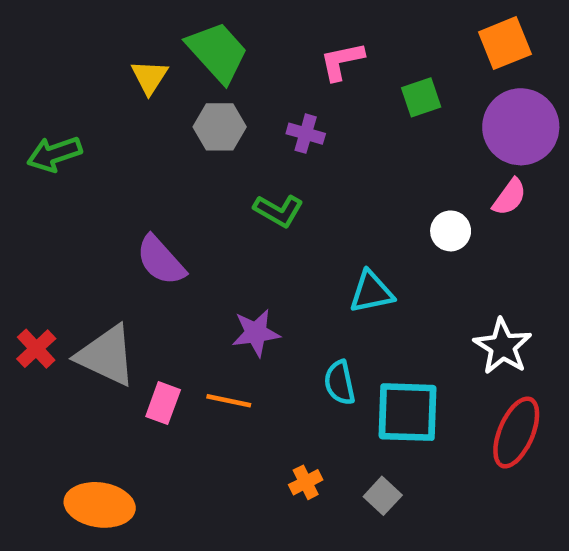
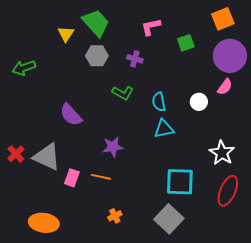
cyan semicircle: (340, 383) -> (159, 102), moved
orange cross: (306, 482) -> (115, 216), moved
gray square: (383, 496) -> (169, 219), size x1.8

